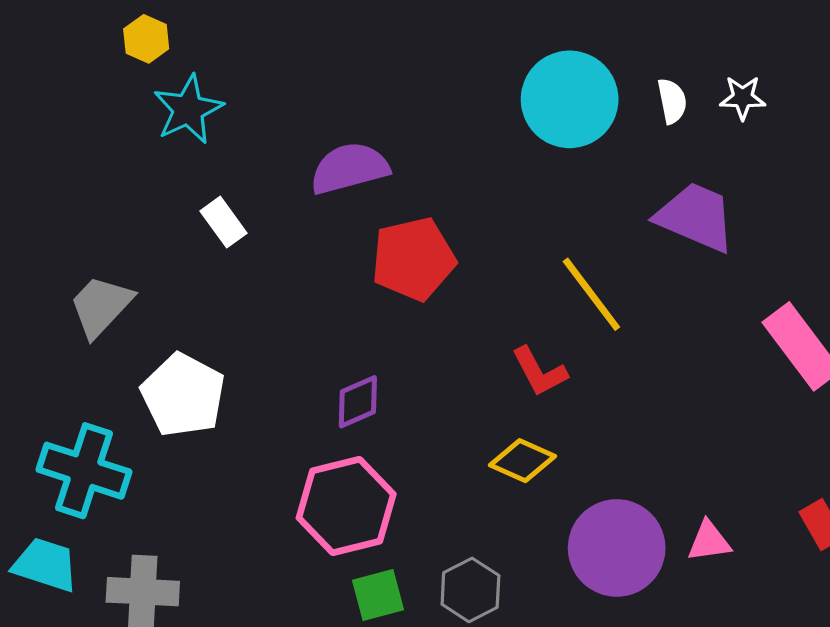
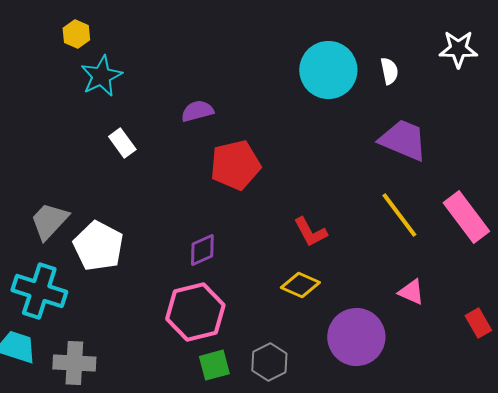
white star: (743, 98) -> (458, 49), moved, size x1.4
purple semicircle: (349, 168) -> (197, 111), size x0.7
yellow line: (591, 294) -> (399, 215), moved
gray trapezoid: (101, 306) -> (49, 221), moved
pink triangle: (709, 541) -> (411, 292), moved, turned 32

